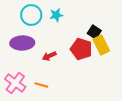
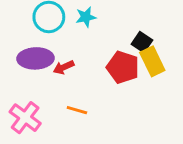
red arrow: (49, 56) -> (64, 67), moved
orange line: (41, 85) -> (77, 110), moved

